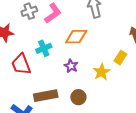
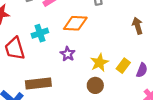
yellow rectangle: (120, 58) -> (123, 66), moved
brown circle: (78, 97) -> (95, 85), moved

